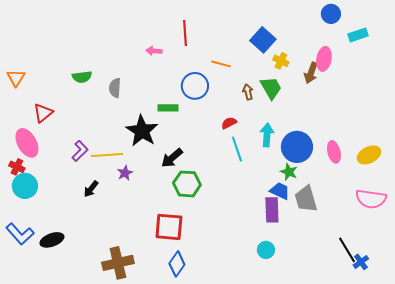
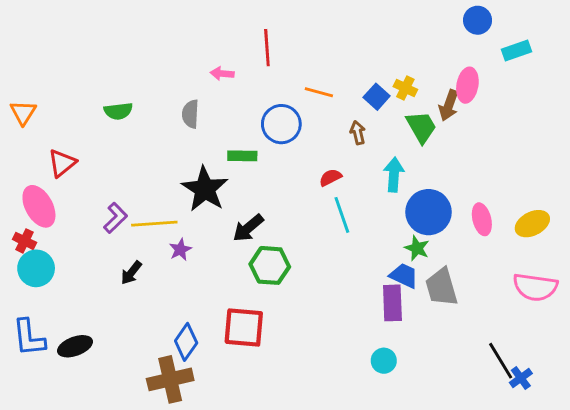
blue square: (263, 40) -> (377, 97), moved, size x0.7
gray semicircle: (115, 88) -> (190, 114), moved
green trapezoid: (271, 88) -> (421, 127), moved
cyan arrow: (267, 135) -> (394, 175), moved
blue L-shape: (20, 234) -> (29, 338), turned 36
blue diamond: (177, 264) -> (186, 342), moved

